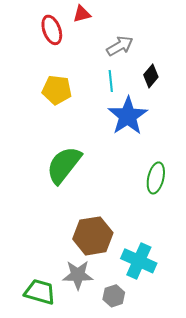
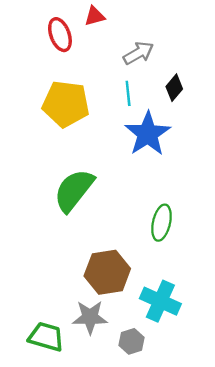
yellow pentagon: (57, 90) -> (66, 104), size x1.4
green ellipse: (156, 178) -> (161, 223), moved

